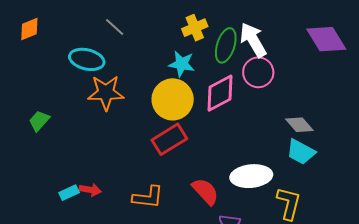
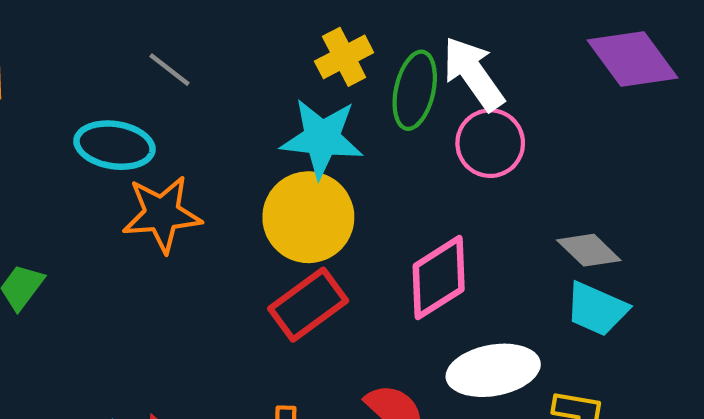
cyan star: (182, 64) -> (322, 138), size x1.4
pink diamond: (220, 93) -> (439, 278), moved

